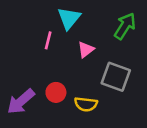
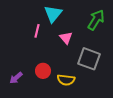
pink triangle: (86, 49) -> (66, 38), turned -32
purple arrow: (21, 102) -> (16, 78), size x0.6

